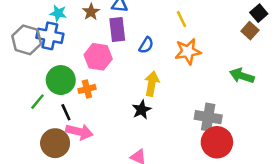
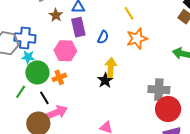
cyan star: (58, 13) -> (28, 57), moved
black star: (142, 110) -> (105, 80), moved
pink arrow: (79, 132) -> (57, 112), turned -30

